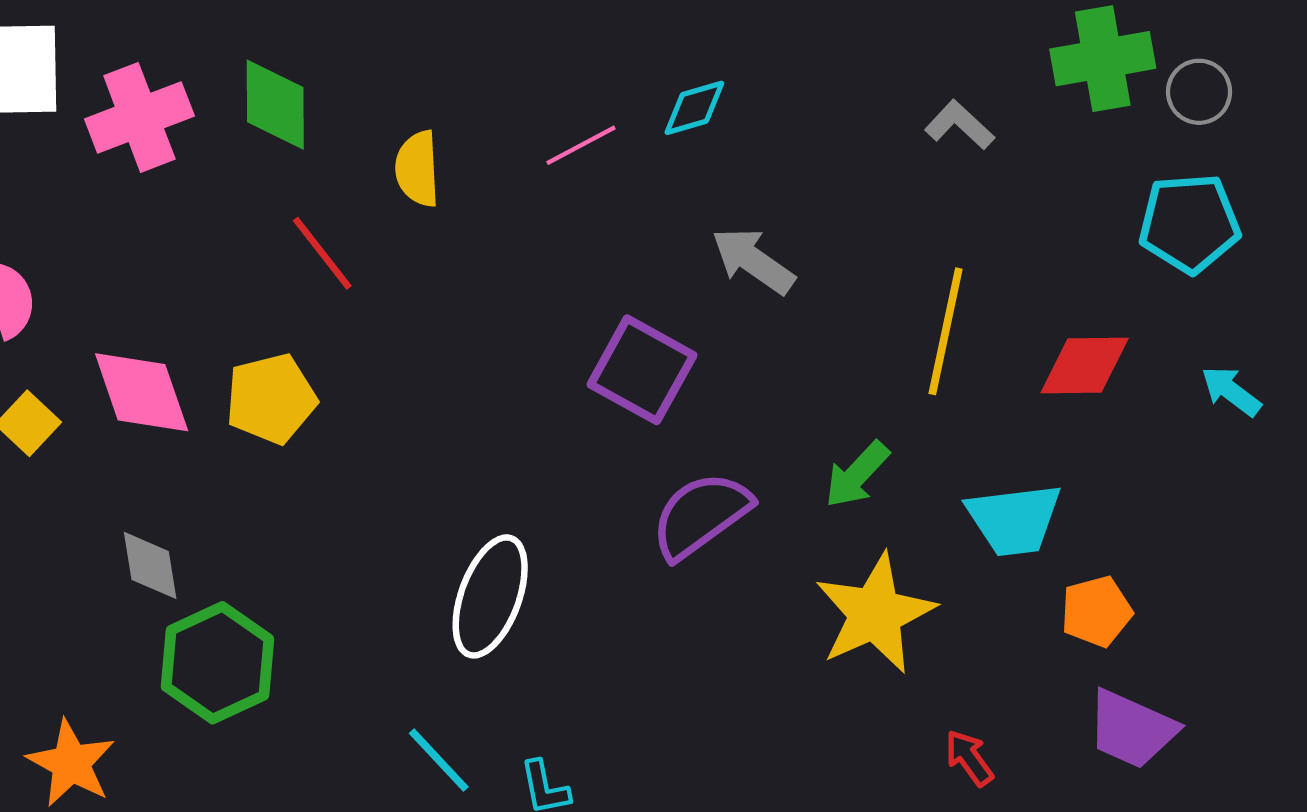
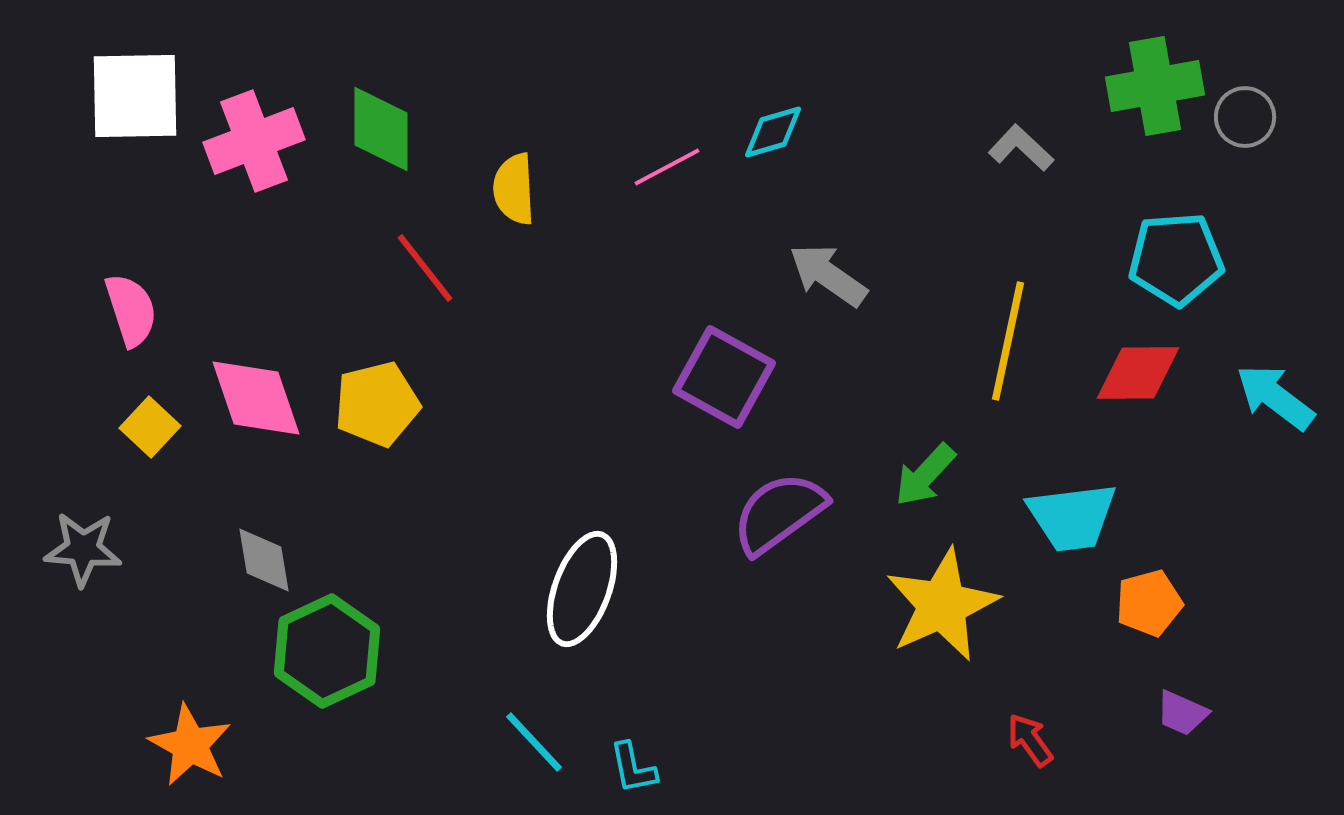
cyan pentagon: (1189, 223) -> (1176, 259), moved
cyan arrow: (1231, 391) -> (1275, 397), size x1.4
purple trapezoid: (1132, 729) -> (1182, 713), size x0.6

